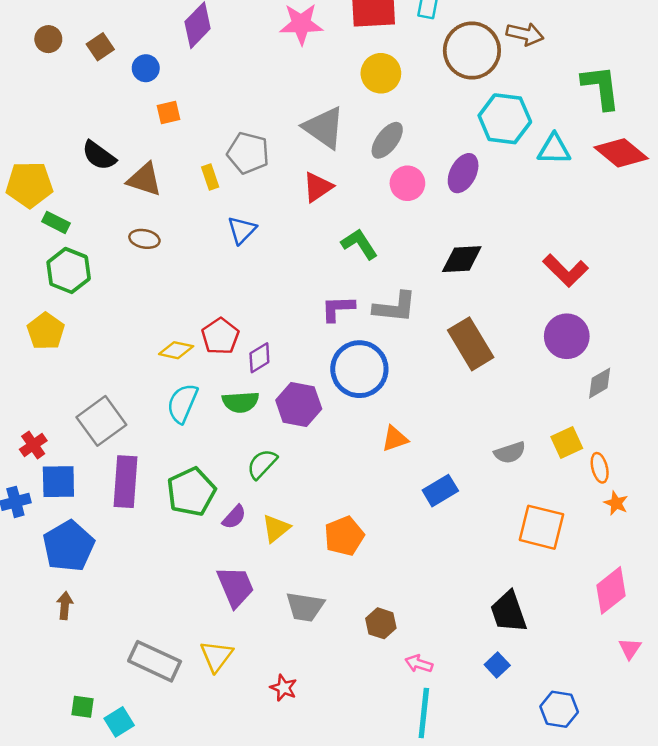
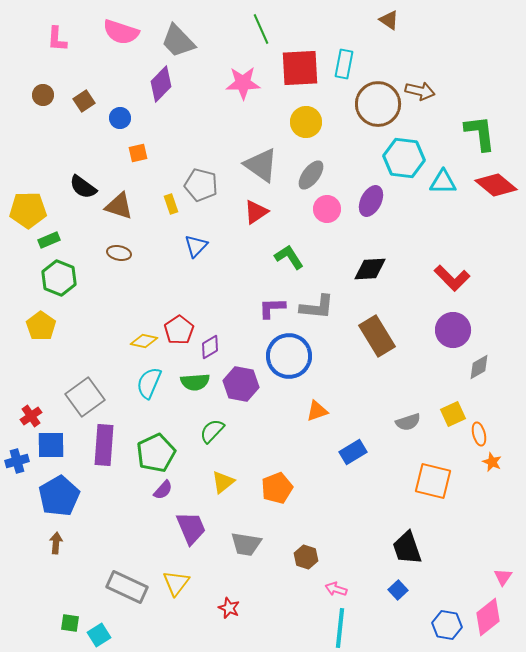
green rectangle: (56, 222) -> (49, 240), turned -50
purple semicircle: (234, 517) -> (163, 490), moved
pink diamond: (611, 590) -> (488, 617), moved

